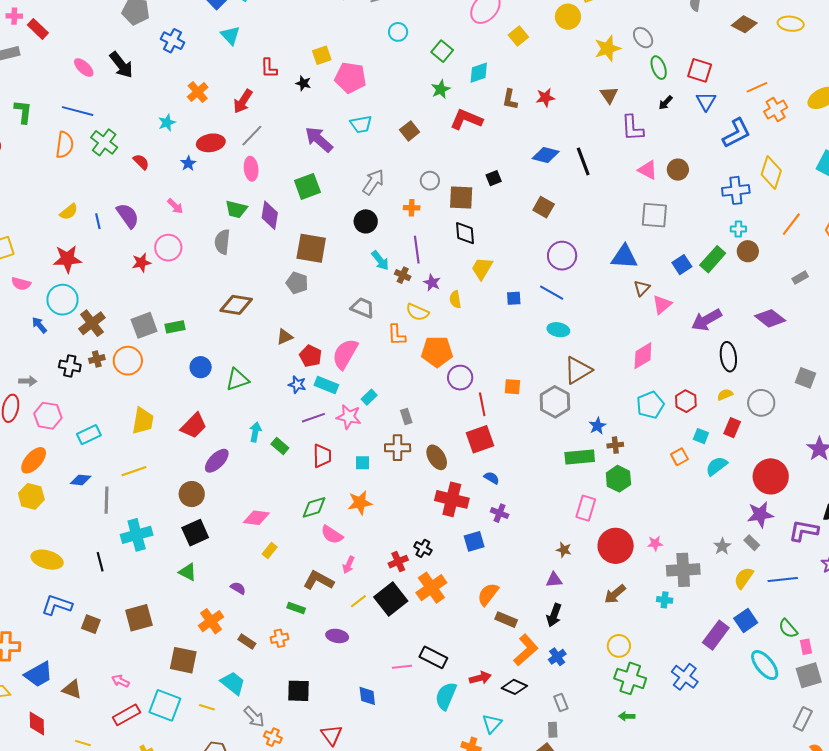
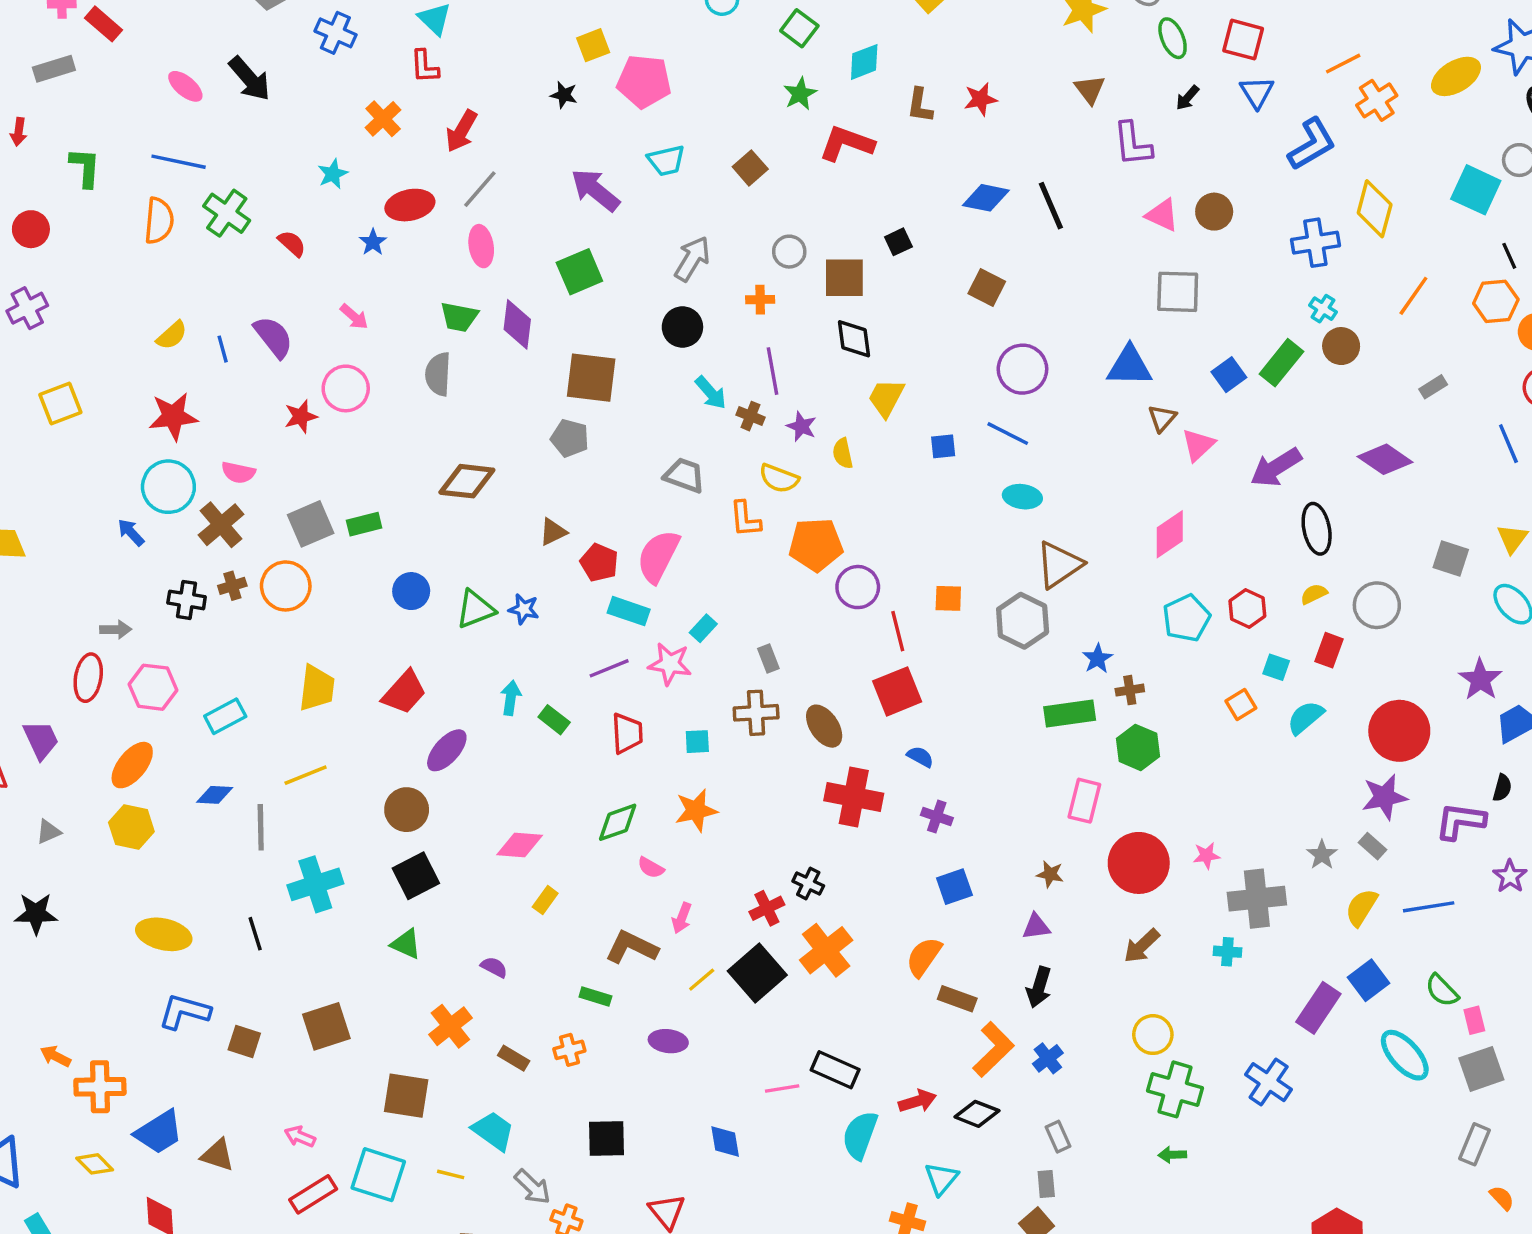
red L-shape: (269, 68) -> (425, 66), moved
cyan cross: (738, 229) -> (1323, 309), turned 35
pink semicircle: (21, 284) -> (238, 472), moved
blue star: (297, 385) -> (524, 609), moved
pink semicircle: (332, 535) -> (651, 868), size x0.7
blue square: (474, 541) -> (954, 887), moved

